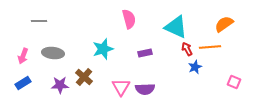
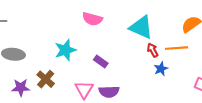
pink semicircle: (129, 19) -> (92, 19), turned 120
purple rectangle: (145, 53) -> (101, 62), moved, turned 48

